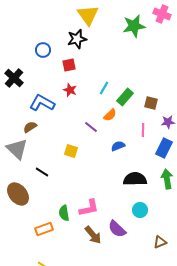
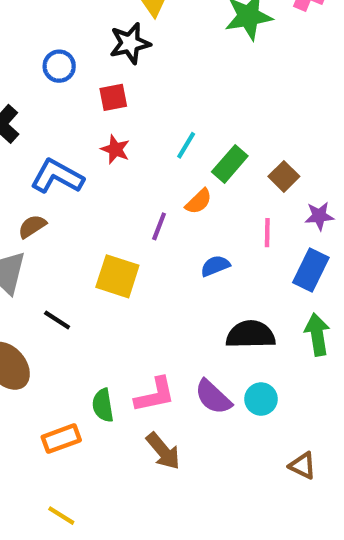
brown square: (151, 103) -> (284, 176), turned 32
purple line: (91, 127) -> (159, 226), turned 72
yellow square: (71, 151) -> (117, 276), size x1.5
purple semicircle: (117, 229) -> (213, 397), moved
brown triangle: (160, 242) -> (303, 466), turned 48

